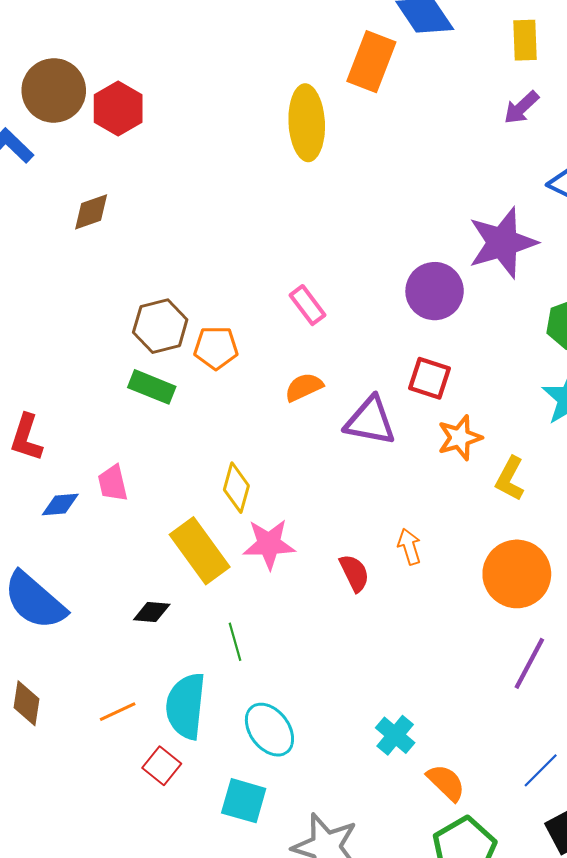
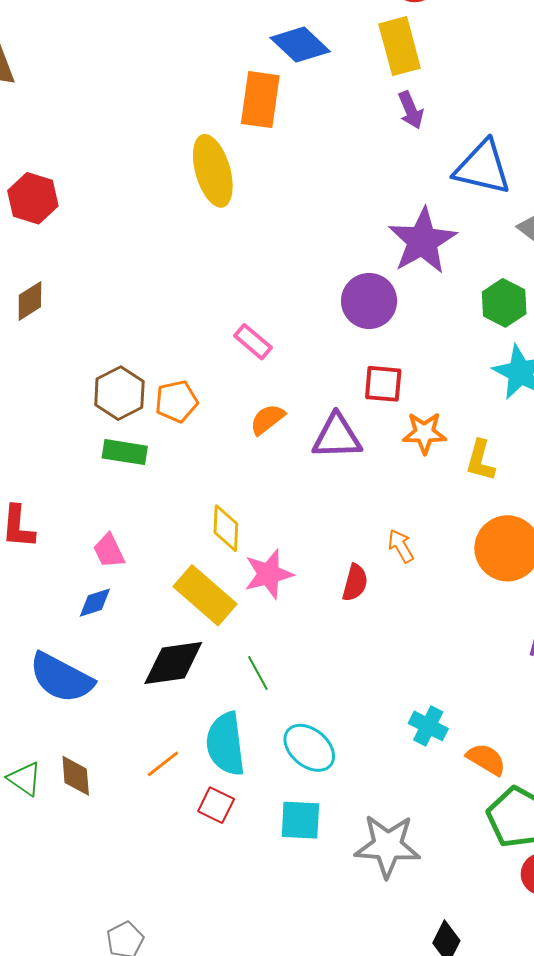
yellow rectangle: (525, 40) -> (400, 46), size x1.4
purple arrow: (521, 108) -> (411, 110), turned -57
orange star: (460, 438) -> (424, 433), turned 30
blue diamond: (60, 505) -> (95, 603), moved
red semicircle: (354, 573) -> (355, 583), turned 54
black diamond: (152, 612) -> (173, 663), size x1.8

